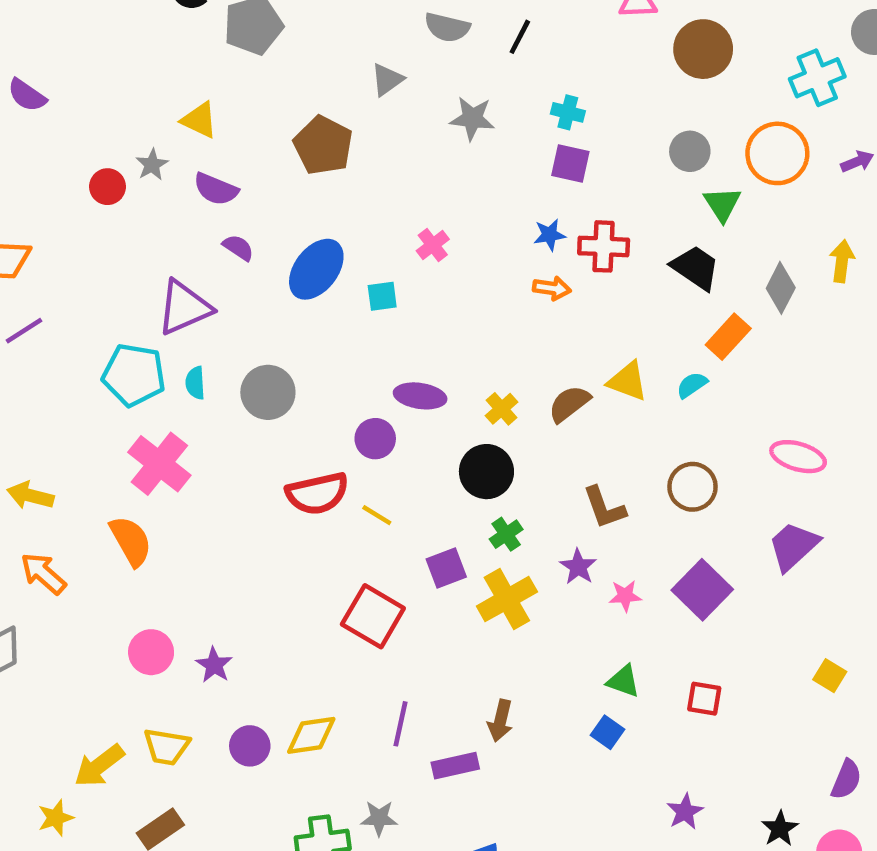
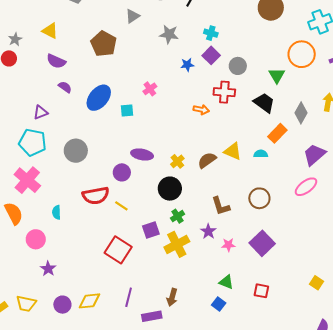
gray circle: (690, 151) -> (238, 66), moved
purple square: (570, 164) -> (211, 55), turned 30
gray star: (152, 165) -> (15, 39), moved
blue star: (550, 235) -> (187, 65), moved
purple triangle: (184, 308) -> (41, 112), size x0.6
cyan pentagon: (134, 375) -> (33, 142), moved
cyan semicircle: (195, 383) -> (56, 212), moved
cyan semicircle: (692, 385) -> (261, 154), turned 32
pink ellipse: (798, 457) -> (306, 187), turned -55
purple trapezoid: (793, 546) -> (314, 155), moved
pink circle: (151, 652) -> (36, 239), moved

